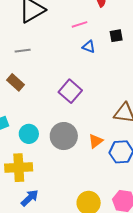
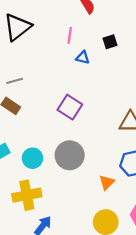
pink line: (79, 24) -> (70, 35), turned -56
gray line: (23, 51) -> (15, 81), moved
orange triangle: (96, 141) -> (107, 182), moved

